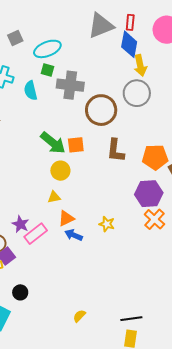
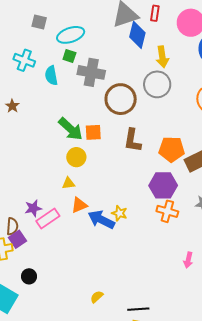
gray square: (15, 38) -> (39, 22), turned 35
blue diamond: (129, 44) -> (137, 35), moved
orange cross: (154, 219) -> (167, 211), turned -30
purple star: (20, 224) -> (33, 208), turned 30
blue arrow: (74, 235) -> (101, 220), moved, size x1.5
yellow semicircle: (79, 316) -> (97, 297), moved

